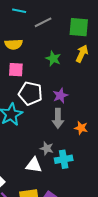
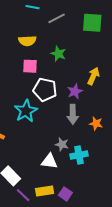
yellow arrow: (82, 54) -> (93, 76), moved
green star: (53, 59) -> (58, 54), moved

